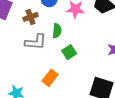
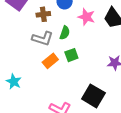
orange rectangle: (50, 78) -> (50, 61), moved

